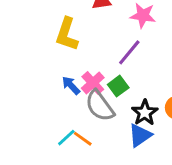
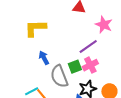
yellow L-shape: (67, 34) -> (35, 28), moved, turned 55
pink cross: (93, 83) -> (90, 65), moved

